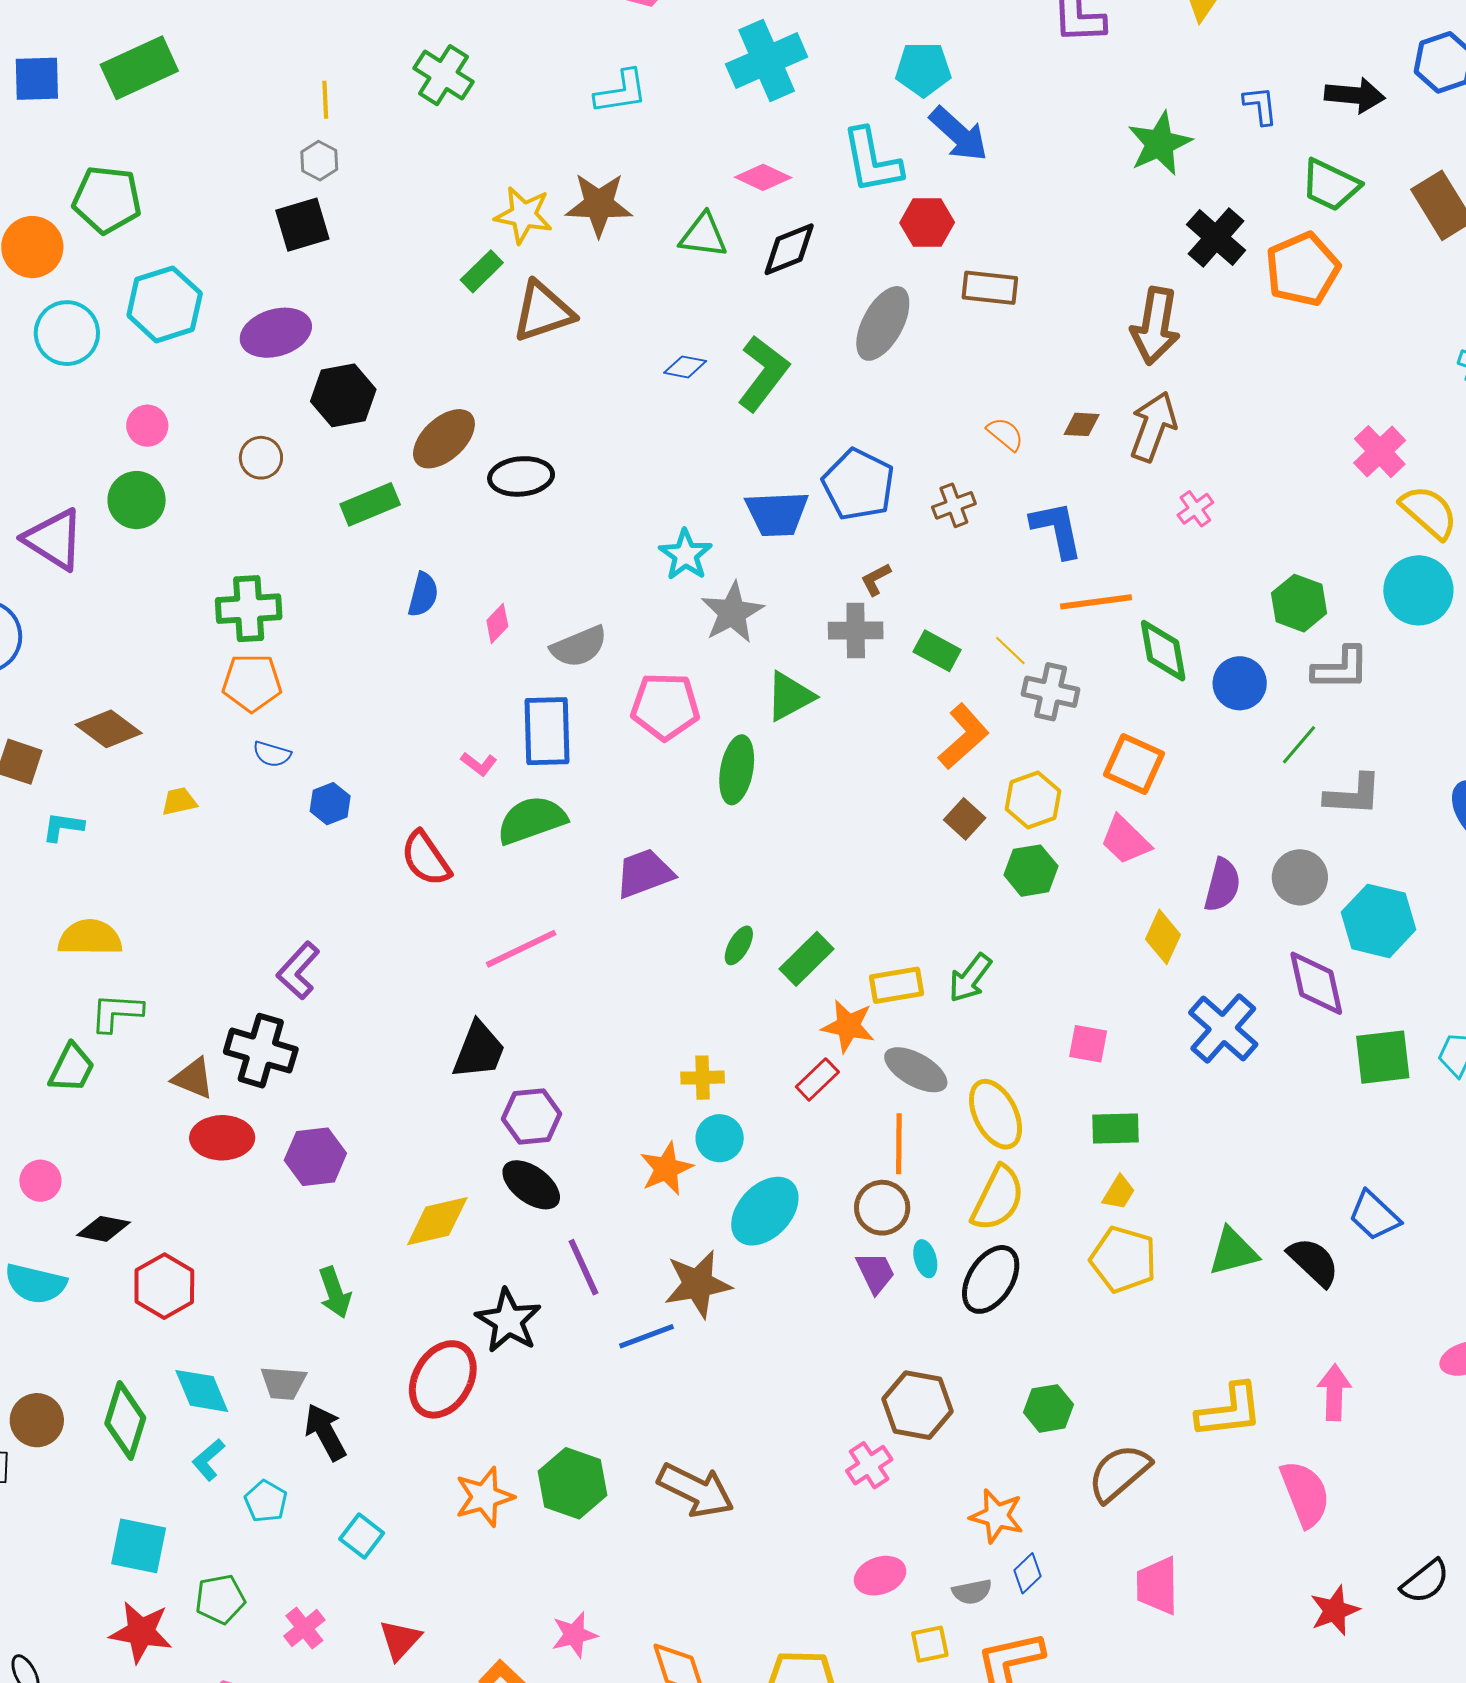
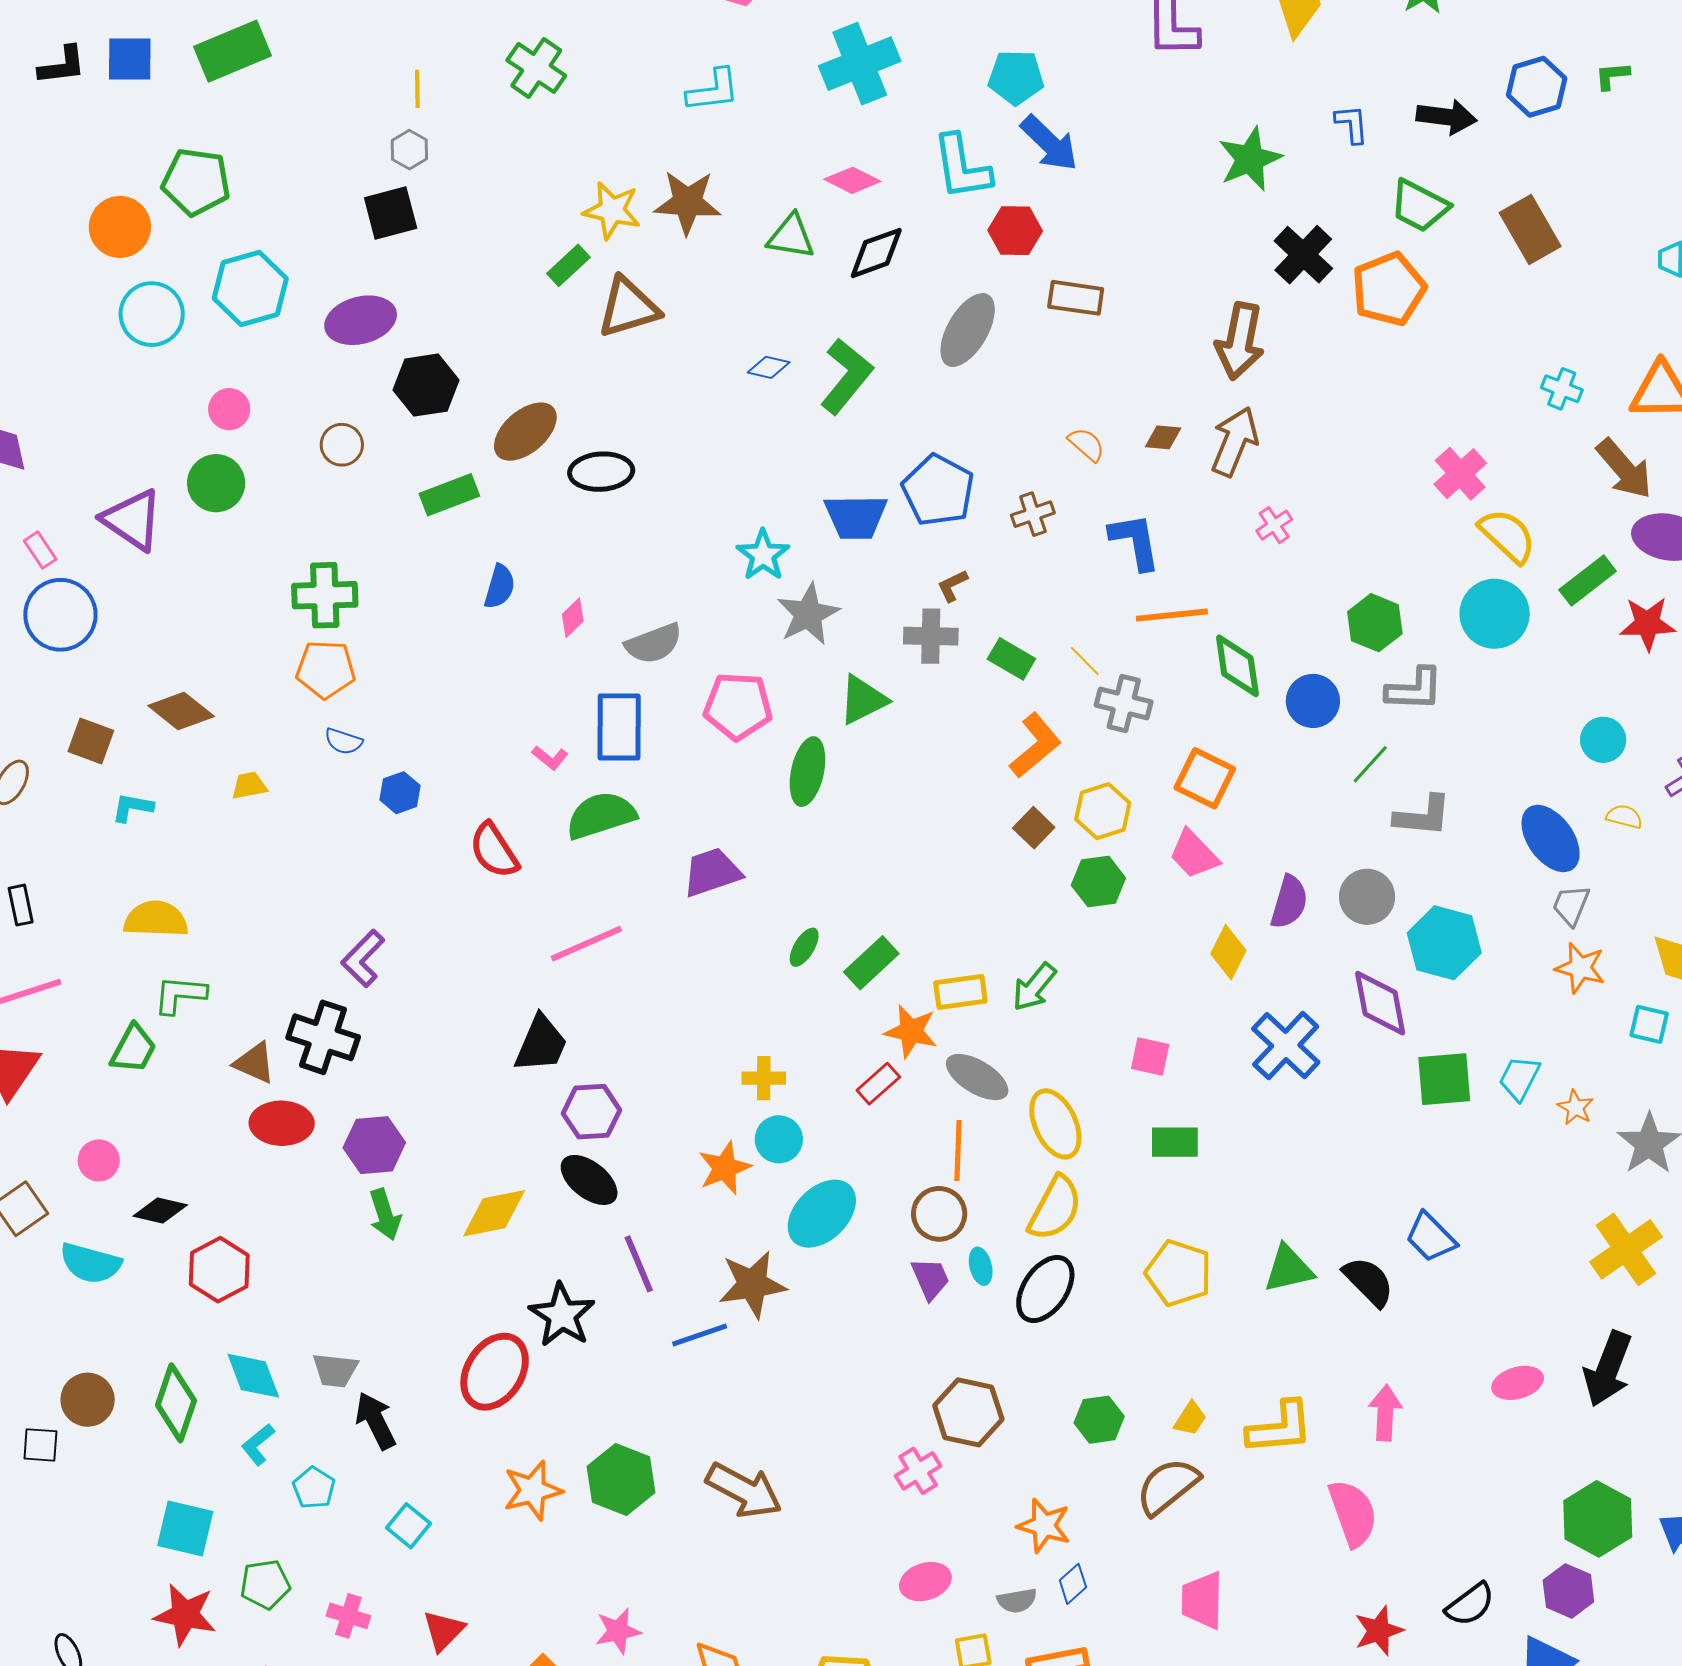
yellow trapezoid: (1119, 1193) -> (1190, 1419), moved
green arrow: (335, 1293) -> (385, 1215), moved
pink cross: (304, 1628) -> (348, 1616), turned -36

